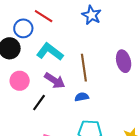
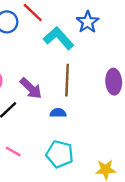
cyan L-shape: (50, 52) -> (59, 38), moved

